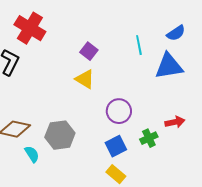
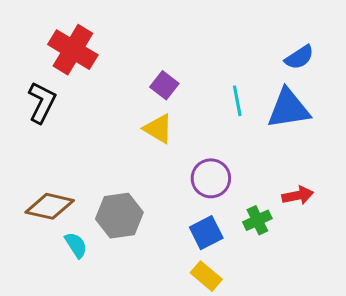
cyan line: (139, 45) -> (237, 101), moved

